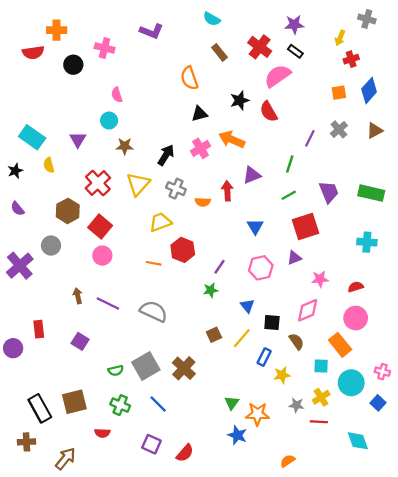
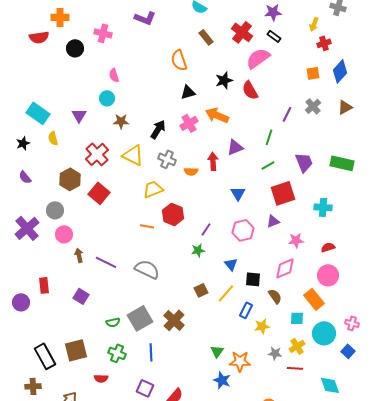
yellow triangle: (138, 184) -> (133, 155), turned -45
cyan cross: (367, 242) -> (323, 207), moved
pink circle: (102, 256) -> (64, 234), moved
blue line: (158, 404) -> (151, 352), turned 42

